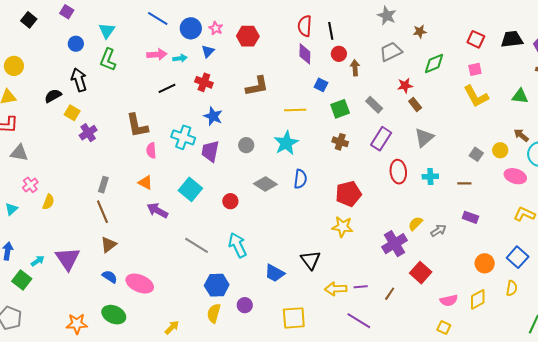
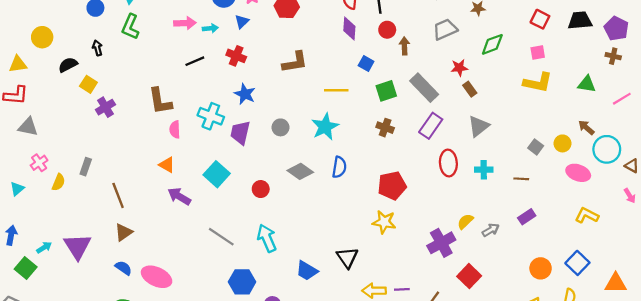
yellow circle: (14, 66) -> (42, 37), moved
black arrow: (79, 80) -> (97, 48), size x0.6
yellow L-shape: (476, 96) -> (538, 83), turned -52
gray rectangle: (374, 105) -> (424, 88), size x1.5
gray rectangle: (103, 185) -> (86, 167), moved
purple rectangle: (470, 217) -> (527, 217), turned -56

